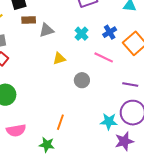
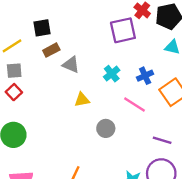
brown rectangle: (29, 20) -> (51, 50), turned -32
gray triangle: (46, 30) -> (71, 65), turned 35

